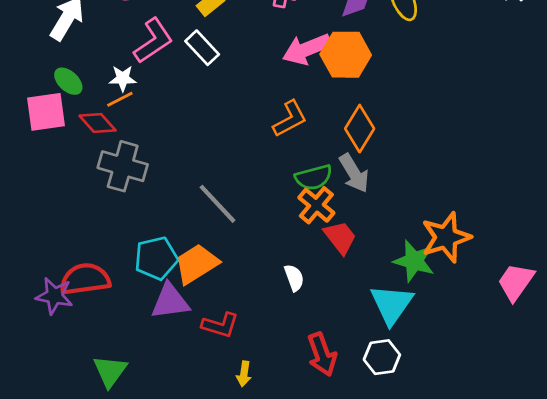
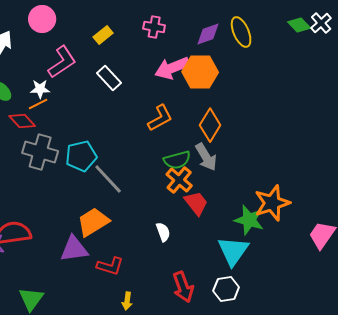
white rectangle: (202, 48) -> (109, 78), moved
cyan pentagon: (156, 258) -> (81, 156), moved

